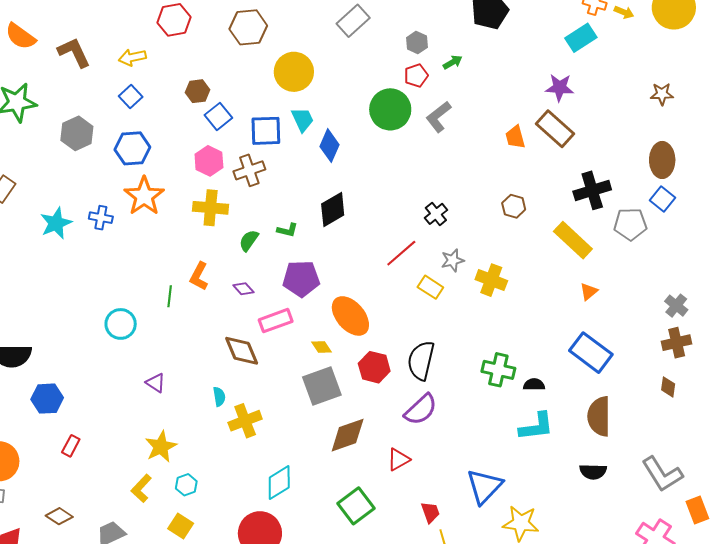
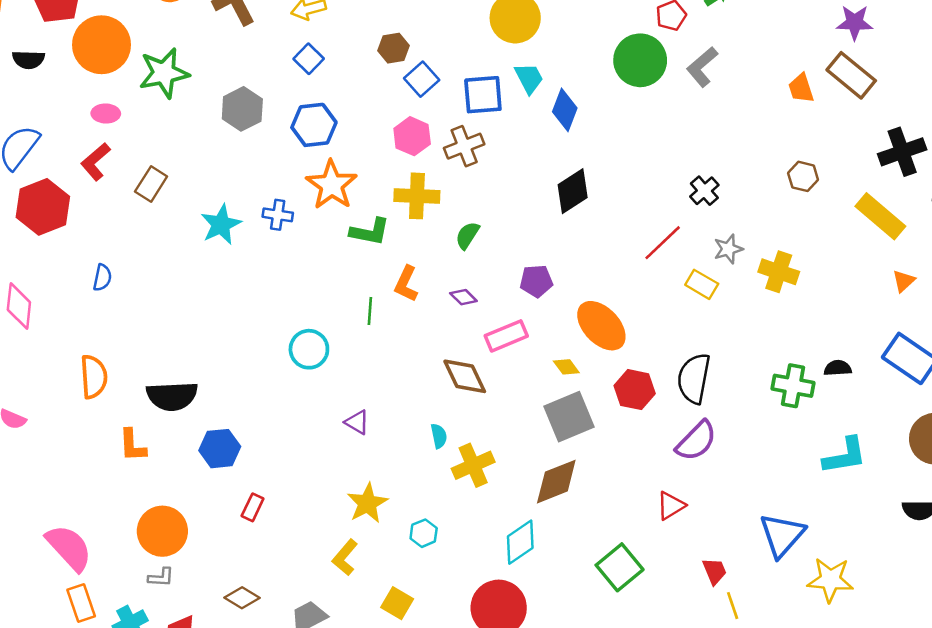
green L-shape: (287, 230) -> (370, 232), moved, size x1.5
purple pentagon: (301, 279) -> (536, 281), size x0.7
black semicircle: (534, 385) -> (838, 368), moved
brown diamond: (348, 435) -> (556, 482), moved
cyan hexagon: (186, 485) -> (424, 533), moved

